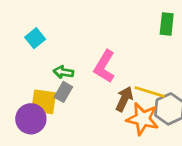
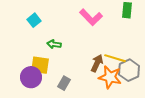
pink L-shape: (104, 66) -> (91, 17), moved, turned -75
gray rectangle: (63, 92) -> (64, 83), moved

